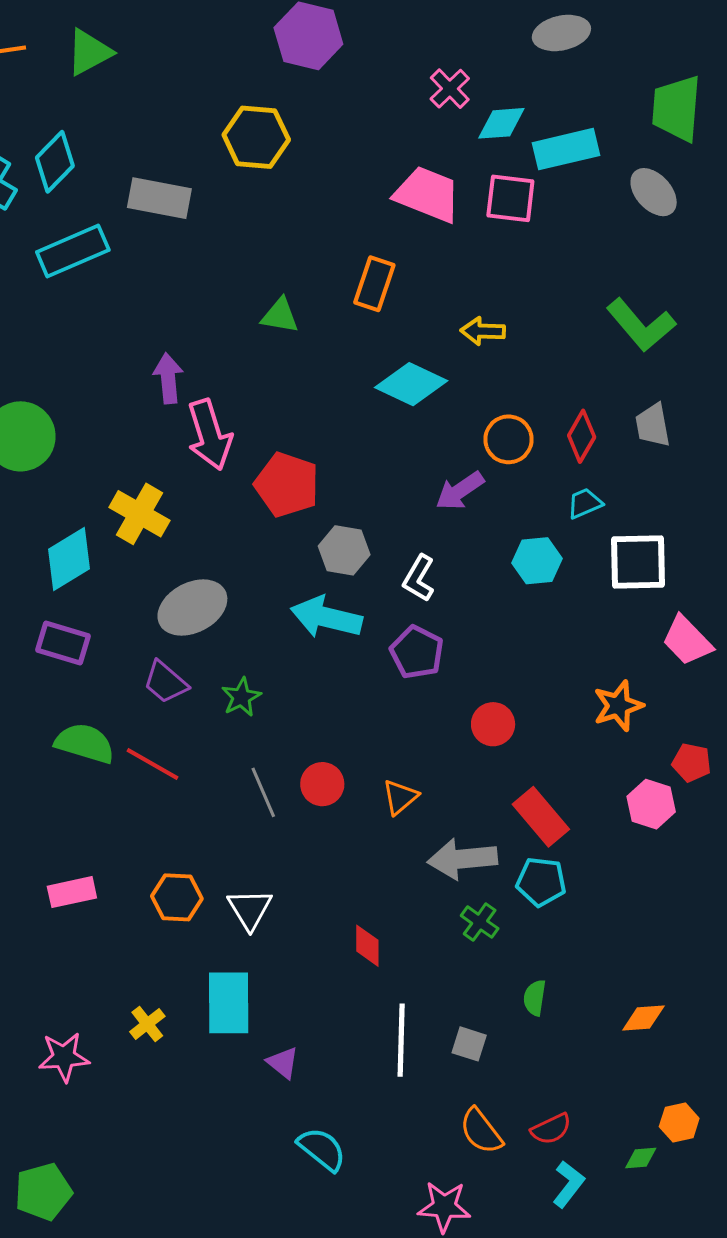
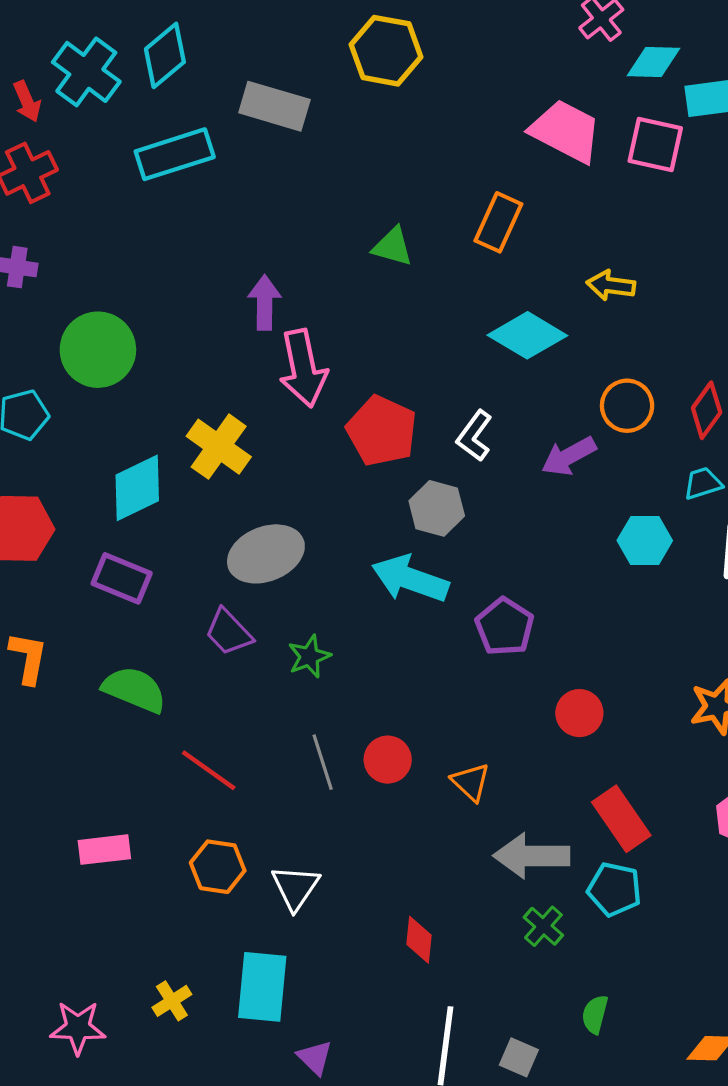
white L-shape: (419, 578) -> (474, 436), moved
red line: (153, 764) -> (209, 770), moved
orange triangle: (400, 797) -> (471, 782), turned -42

